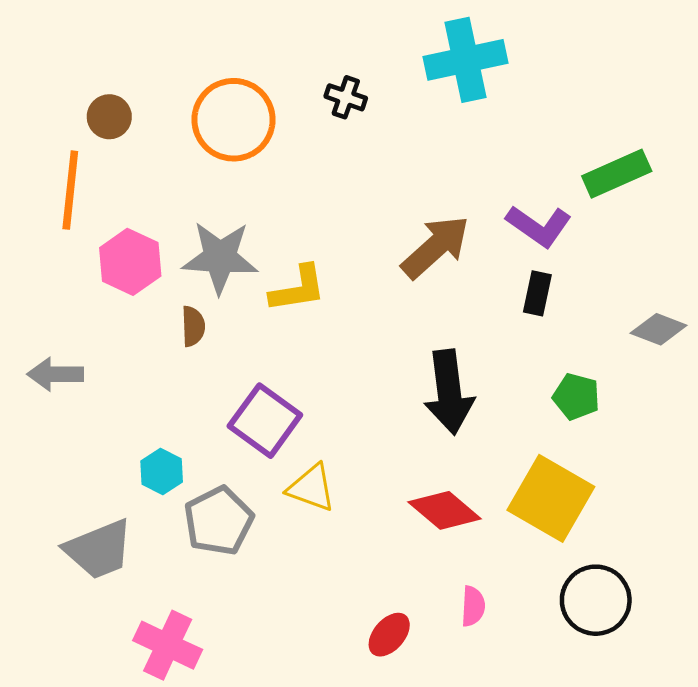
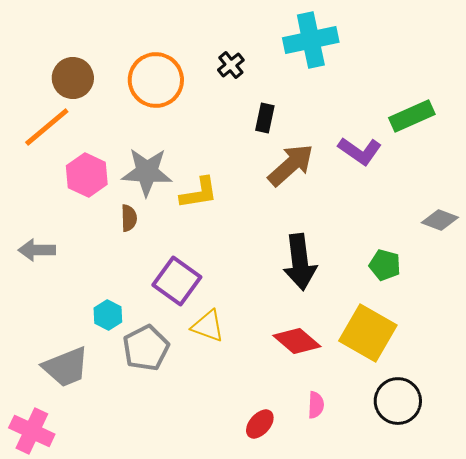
black cross: (346, 97) -> (231, 65), turned 32
brown circle: (109, 117) -> (73, 78), size x1.4
orange line: (70, 190) -> (47, 127), turned 44
black rectangle: (537, 293) -> (265, 118), moved
pink cross: (168, 645) -> (32, 431), moved

